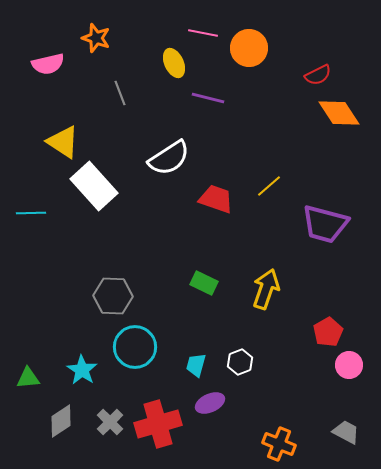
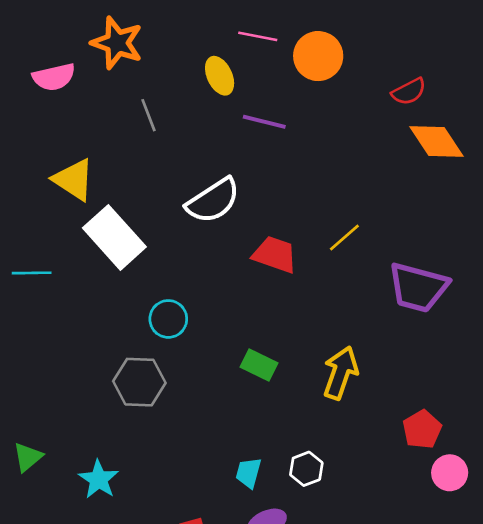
orange star: (96, 38) -> (117, 43), size x1.4
cyan circle: (135, 347) -> (168, 319), moved, size x0.7
green triangle: (28, 378) -> (28, 457), moved, turned -35

